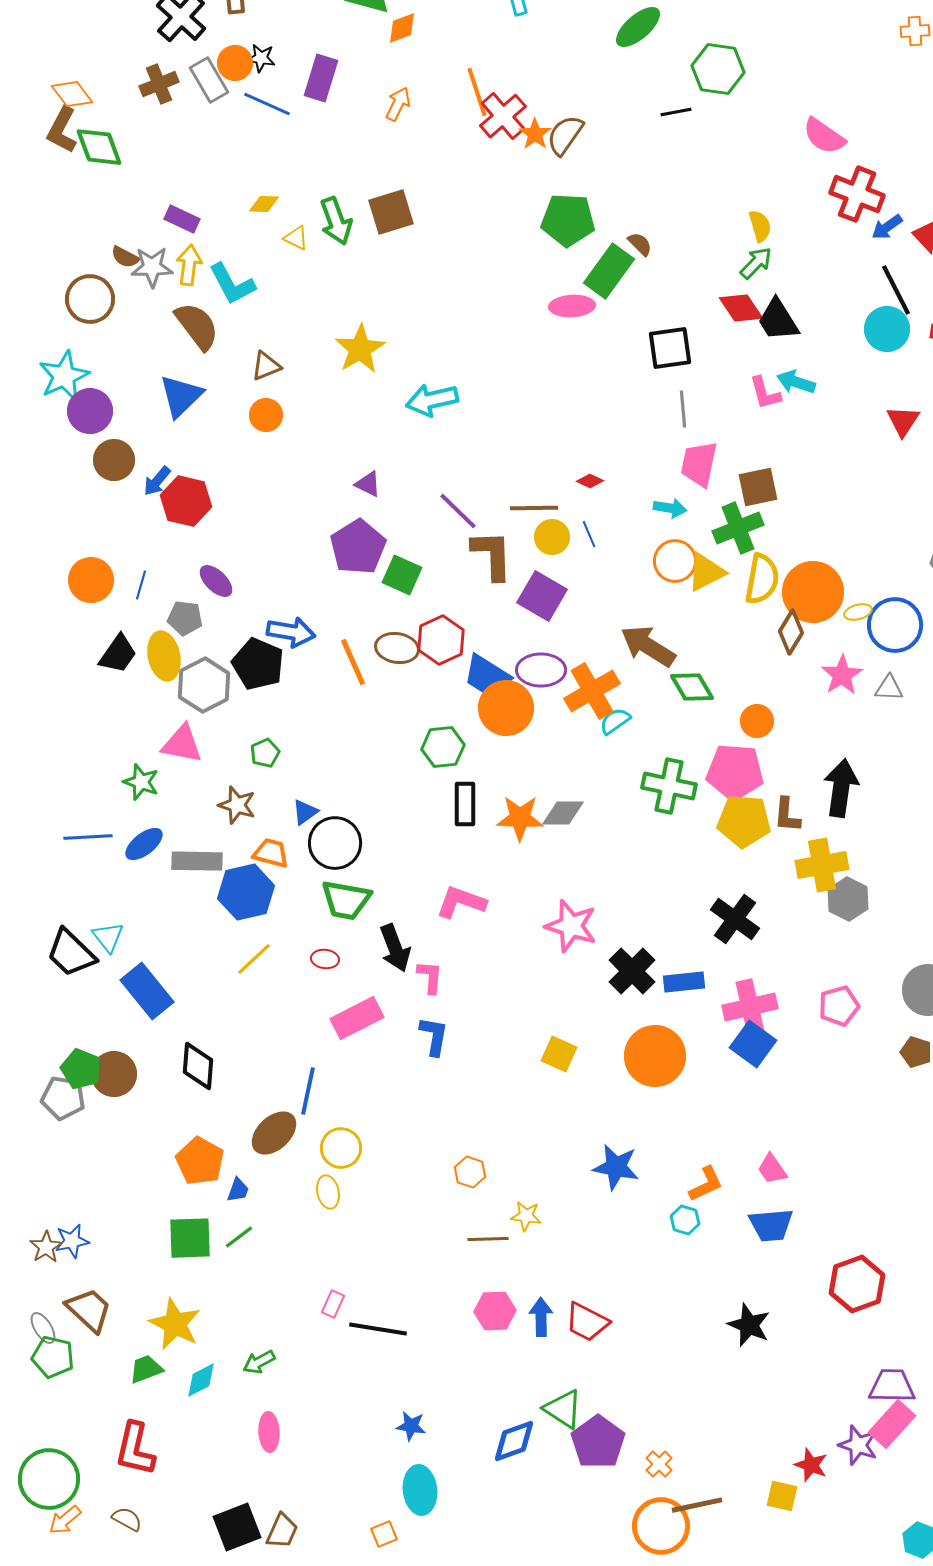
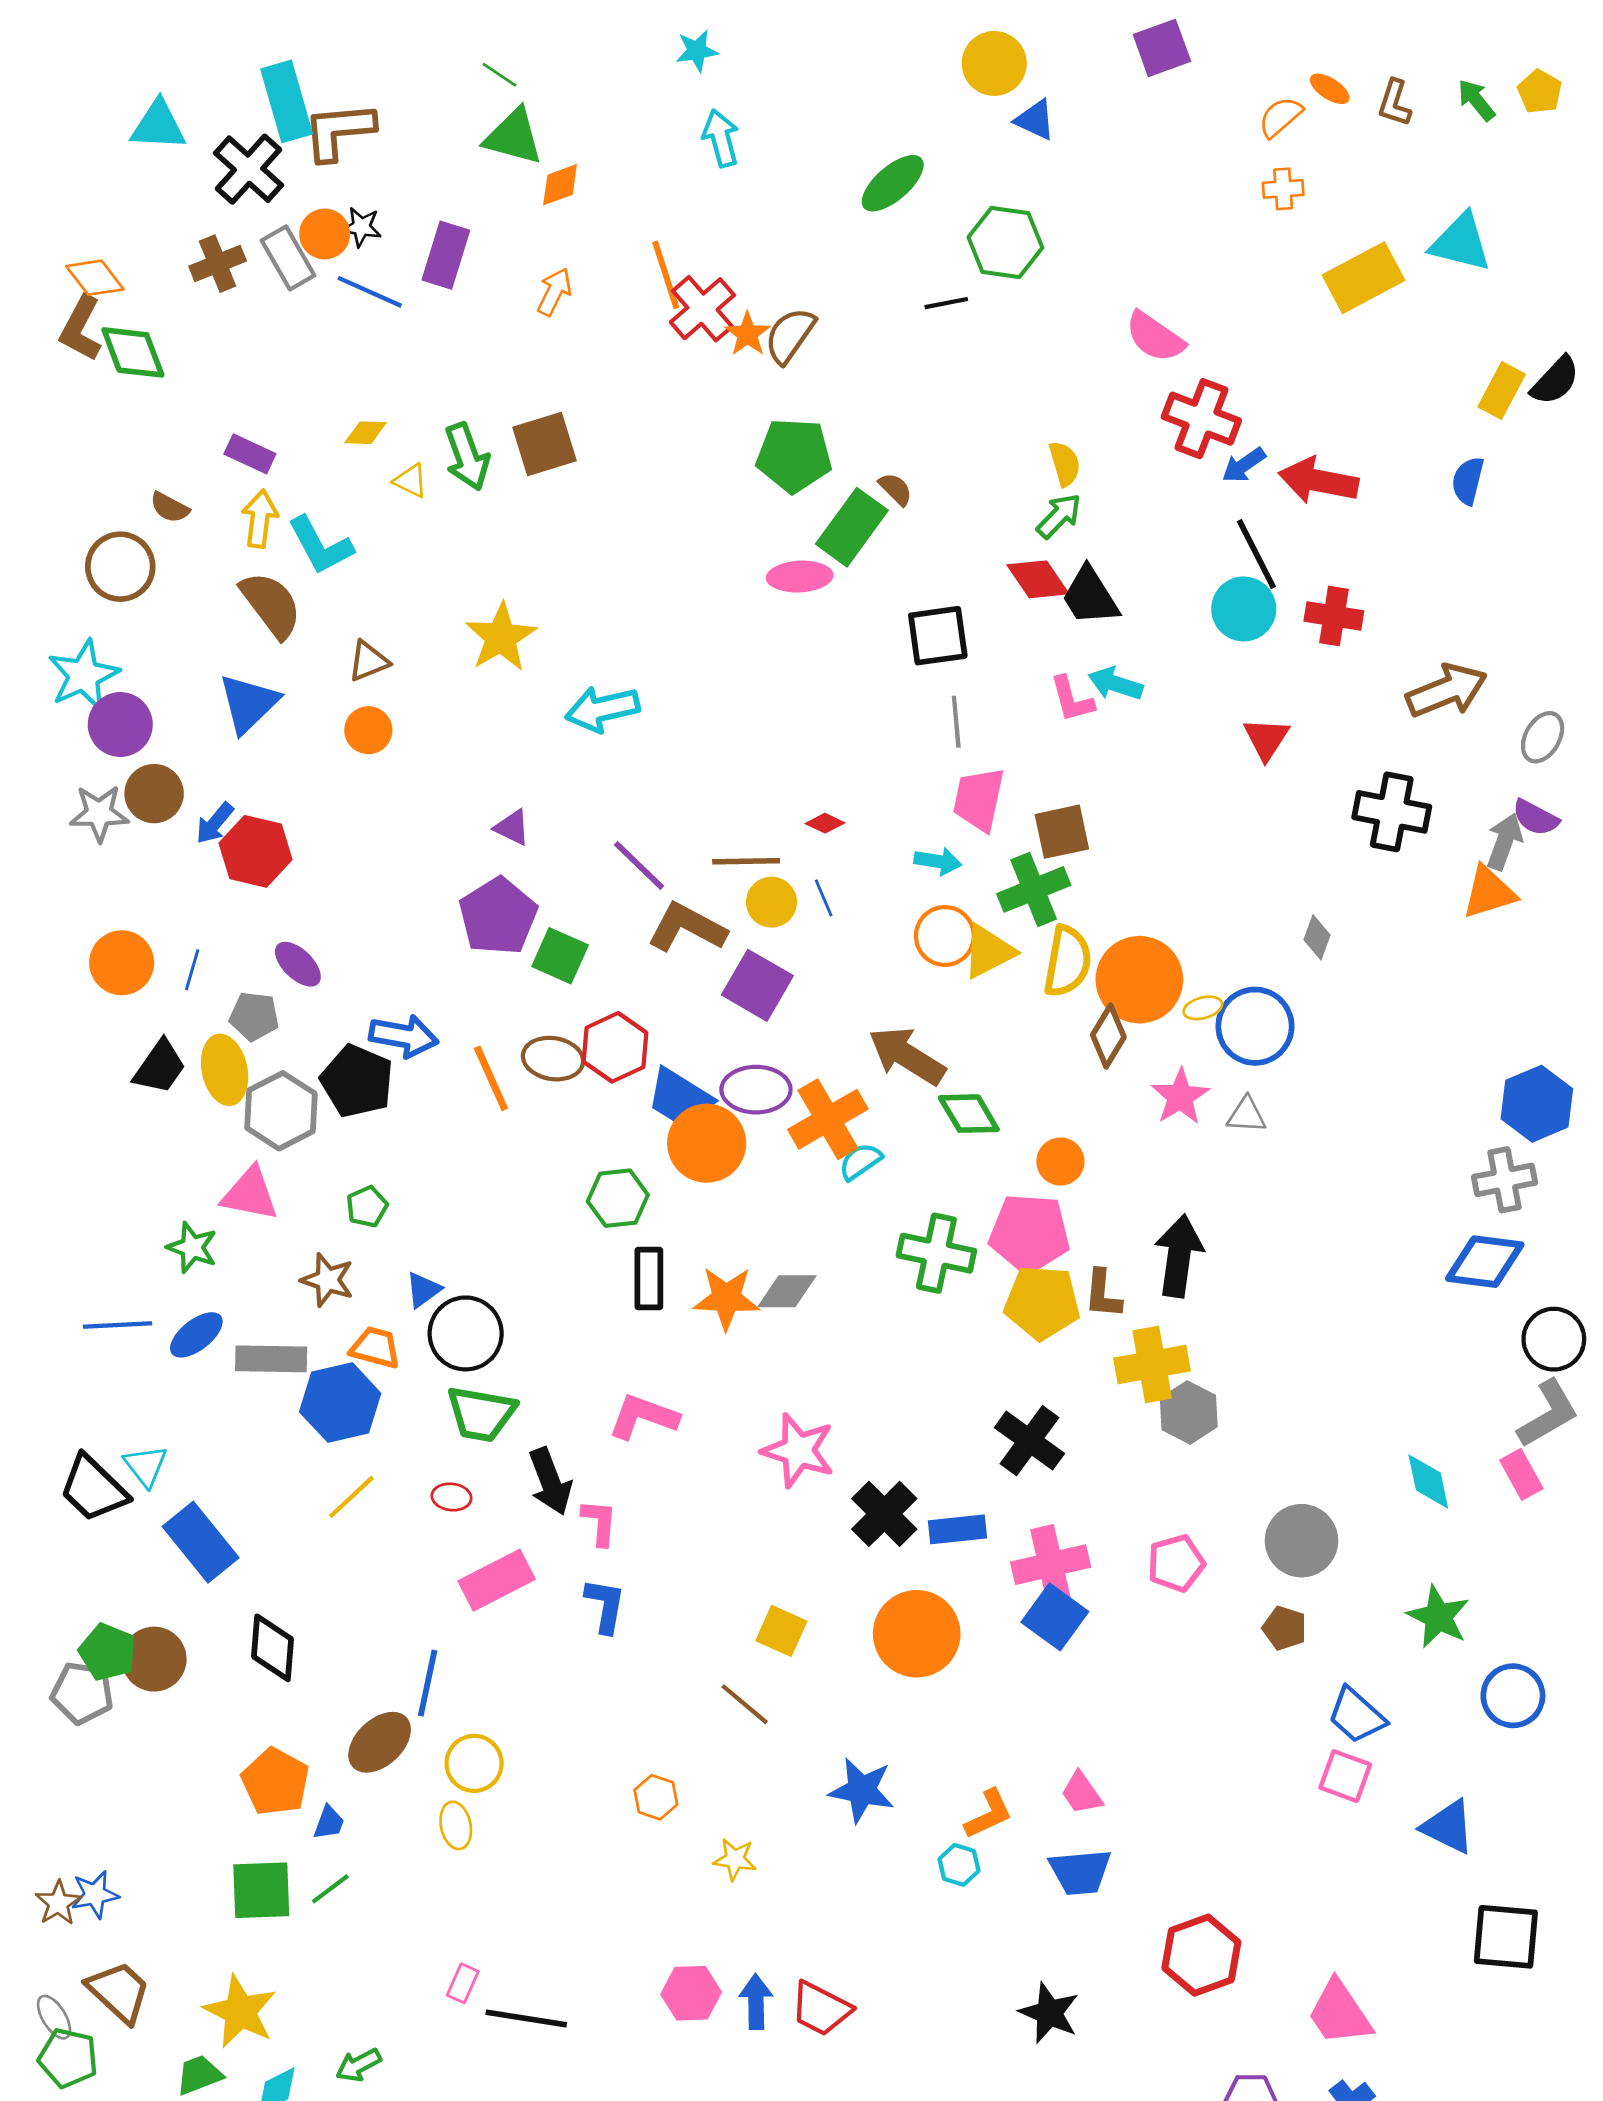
gray star: (152, 267) -> (99, 813), moved
brown L-shape: (492, 555) -> (687, 928), turned -60
brown line: (488, 1239) -> (745, 1704), moved, turned 42

